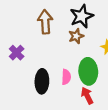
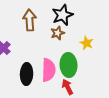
pink semicircle: (66, 77) -> (49, 70), size x1.6

